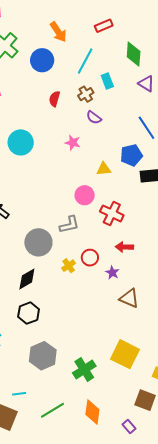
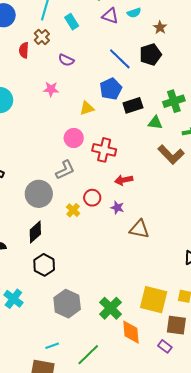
brown cross: (86, 94) -> (42, 37), moved
yellow square: (125, 354) -> (154, 300), moved
orange diamond: (92, 412) -> (131, 332), moved
purple rectangle: (129, 426) -> (165, 346), moved

